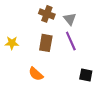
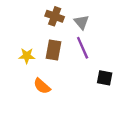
yellow star: (12, 43) -> (27, 56), moved
black square: (86, 75) -> (105, 78), moved

